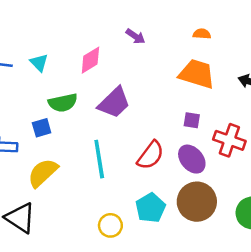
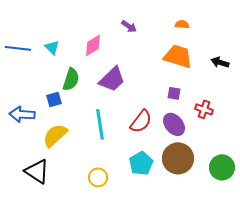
green semicircle: (63, 103) -> (71, 79), turned -60
red cross: (229, 140) -> (204, 109), size x0.7
yellow circle: (110, 225) -> (98, 177), moved

